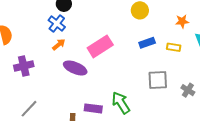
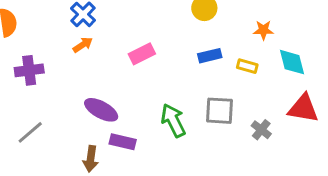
pink rectangle: (100, 46) -> (142, 54), size x0.7
purple ellipse: (75, 68) -> (101, 110), moved
green arrow: (121, 103) -> (173, 120), moved

